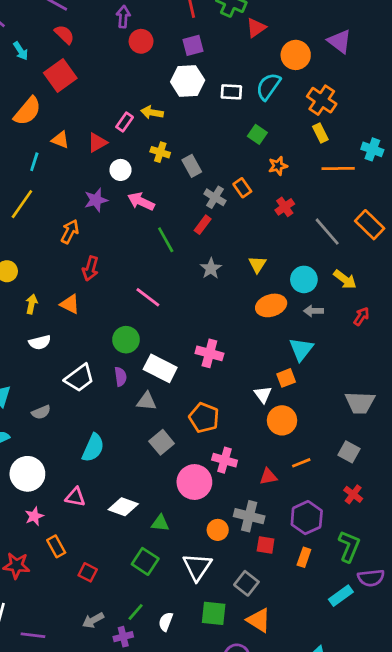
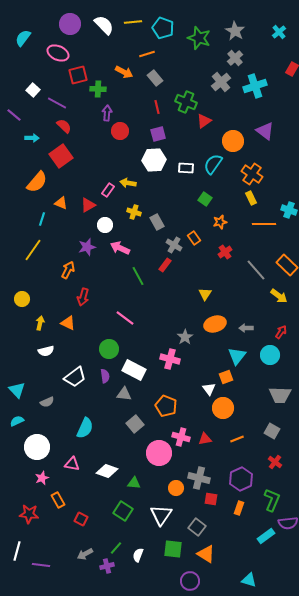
cyan arrow: (21, 51) -> (32, 138), turned -56
gray star: (211, 268) -> (185, 337), moved
cyan circle: (304, 279) -> (270, 355), moved
yellow arrow: (345, 279) -> (279, 296), moved
red triangle: (268, 477) -> (205, 439), moved

